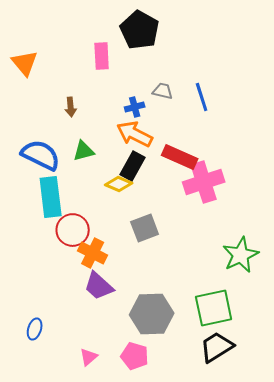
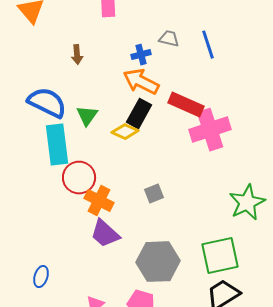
green triangle: (84, 151) -> (87, 116), moved, turned -40
gray square: (145, 228) -> (154, 194), moved, size x0.7

